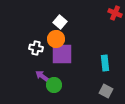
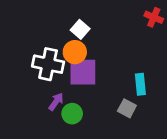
white cross: (36, 48) -> (48, 64), size x1.6
purple arrow: (42, 76) -> (56, 102), turned 88
gray square: (106, 91) -> (127, 108), moved

